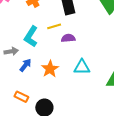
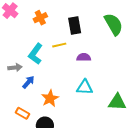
purple semicircle: (68, 38) -> (84, 57), moved
orange star: (50, 69) -> (50, 98), moved

